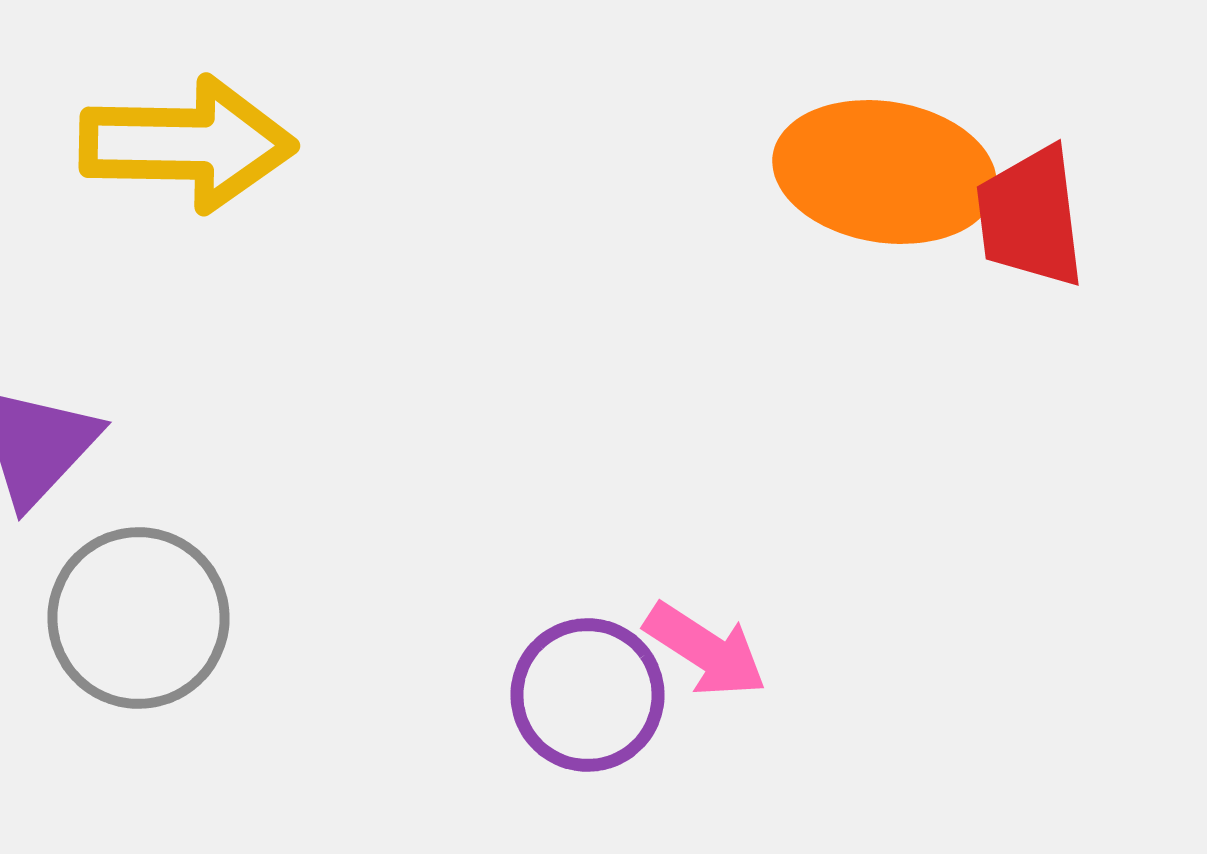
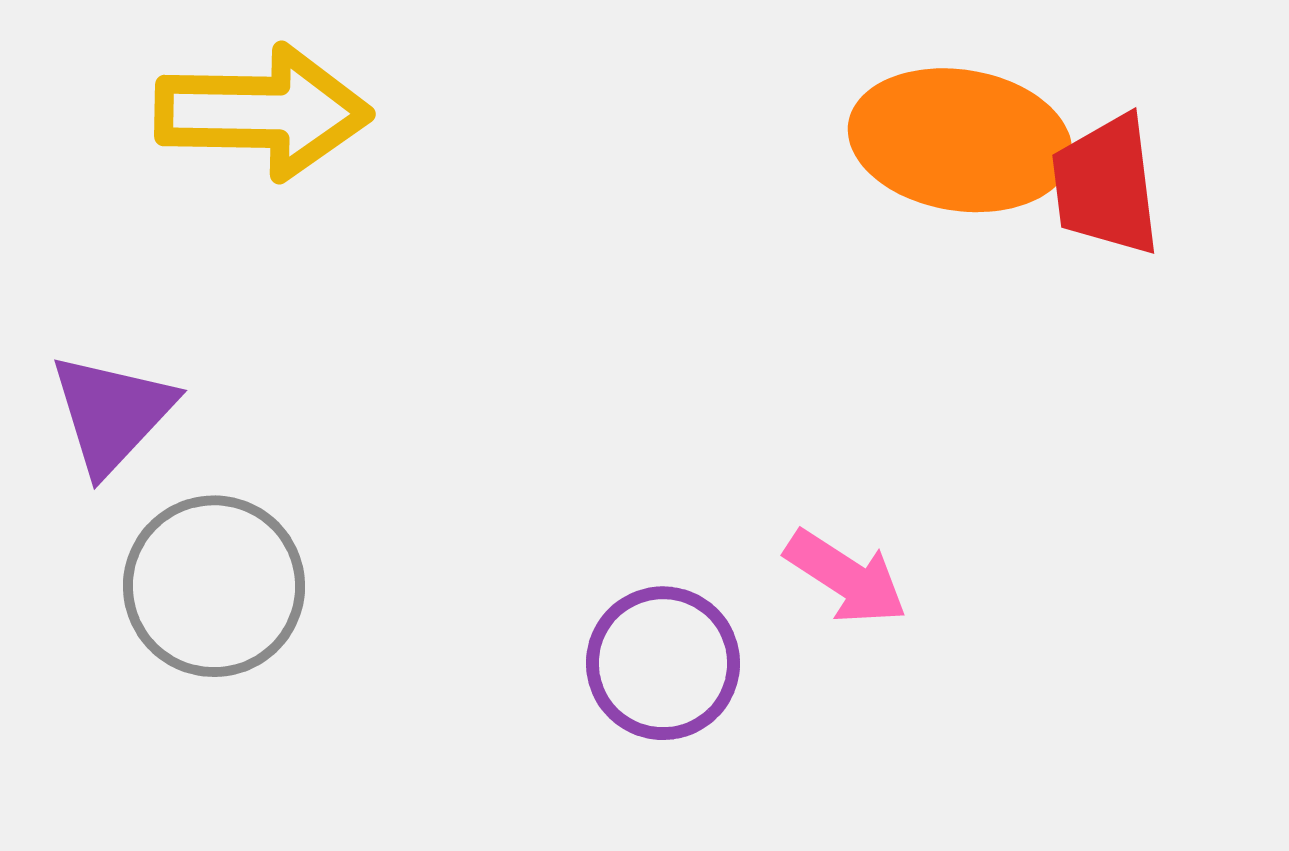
pink arrow: (705, 650) -> (846, 577), moved

